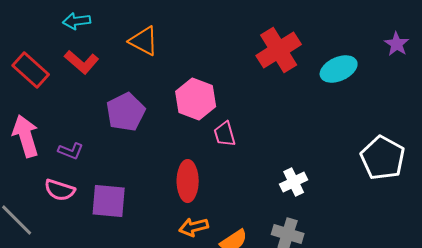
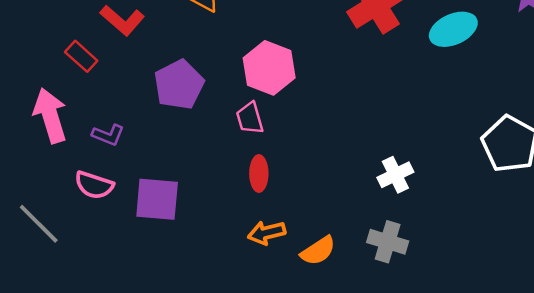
red rectangle: (31, 70) -> (81, 56), moved, size x0.7
pink trapezoid: (225, 134) -> (250, 118), moved
red ellipse: (188, 181) -> (259, 173), size x0.7

